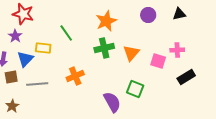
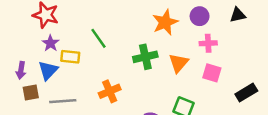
orange star: (106, 21) -> (165, 22), moved
purple star: (15, 36) -> (51, 43), moved
pink cross: (177, 50) -> (208, 43), moved

